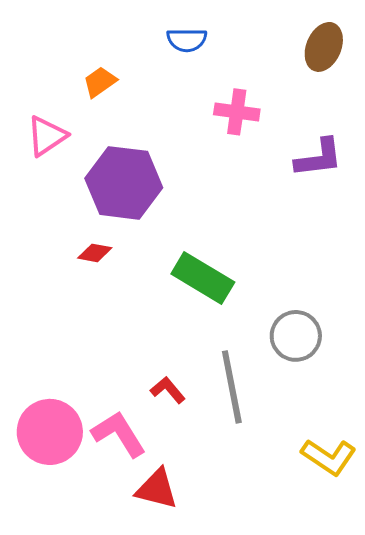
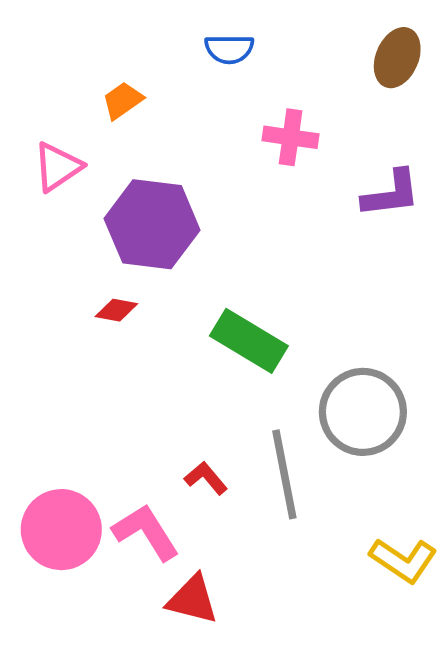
gray circle: (296, 336) -> (363, 412), size x1.4

